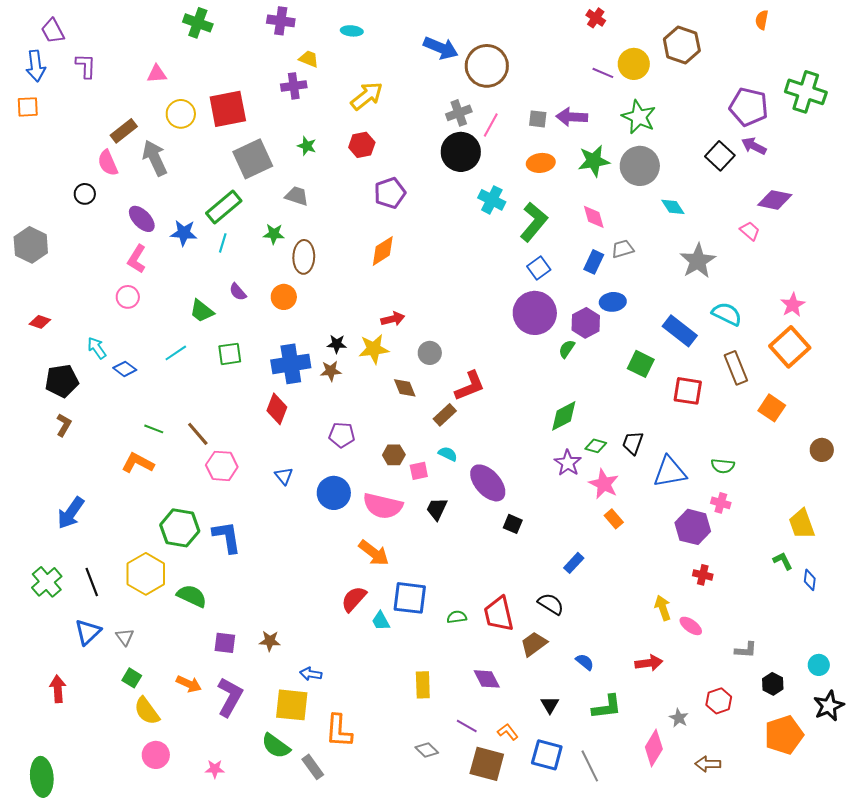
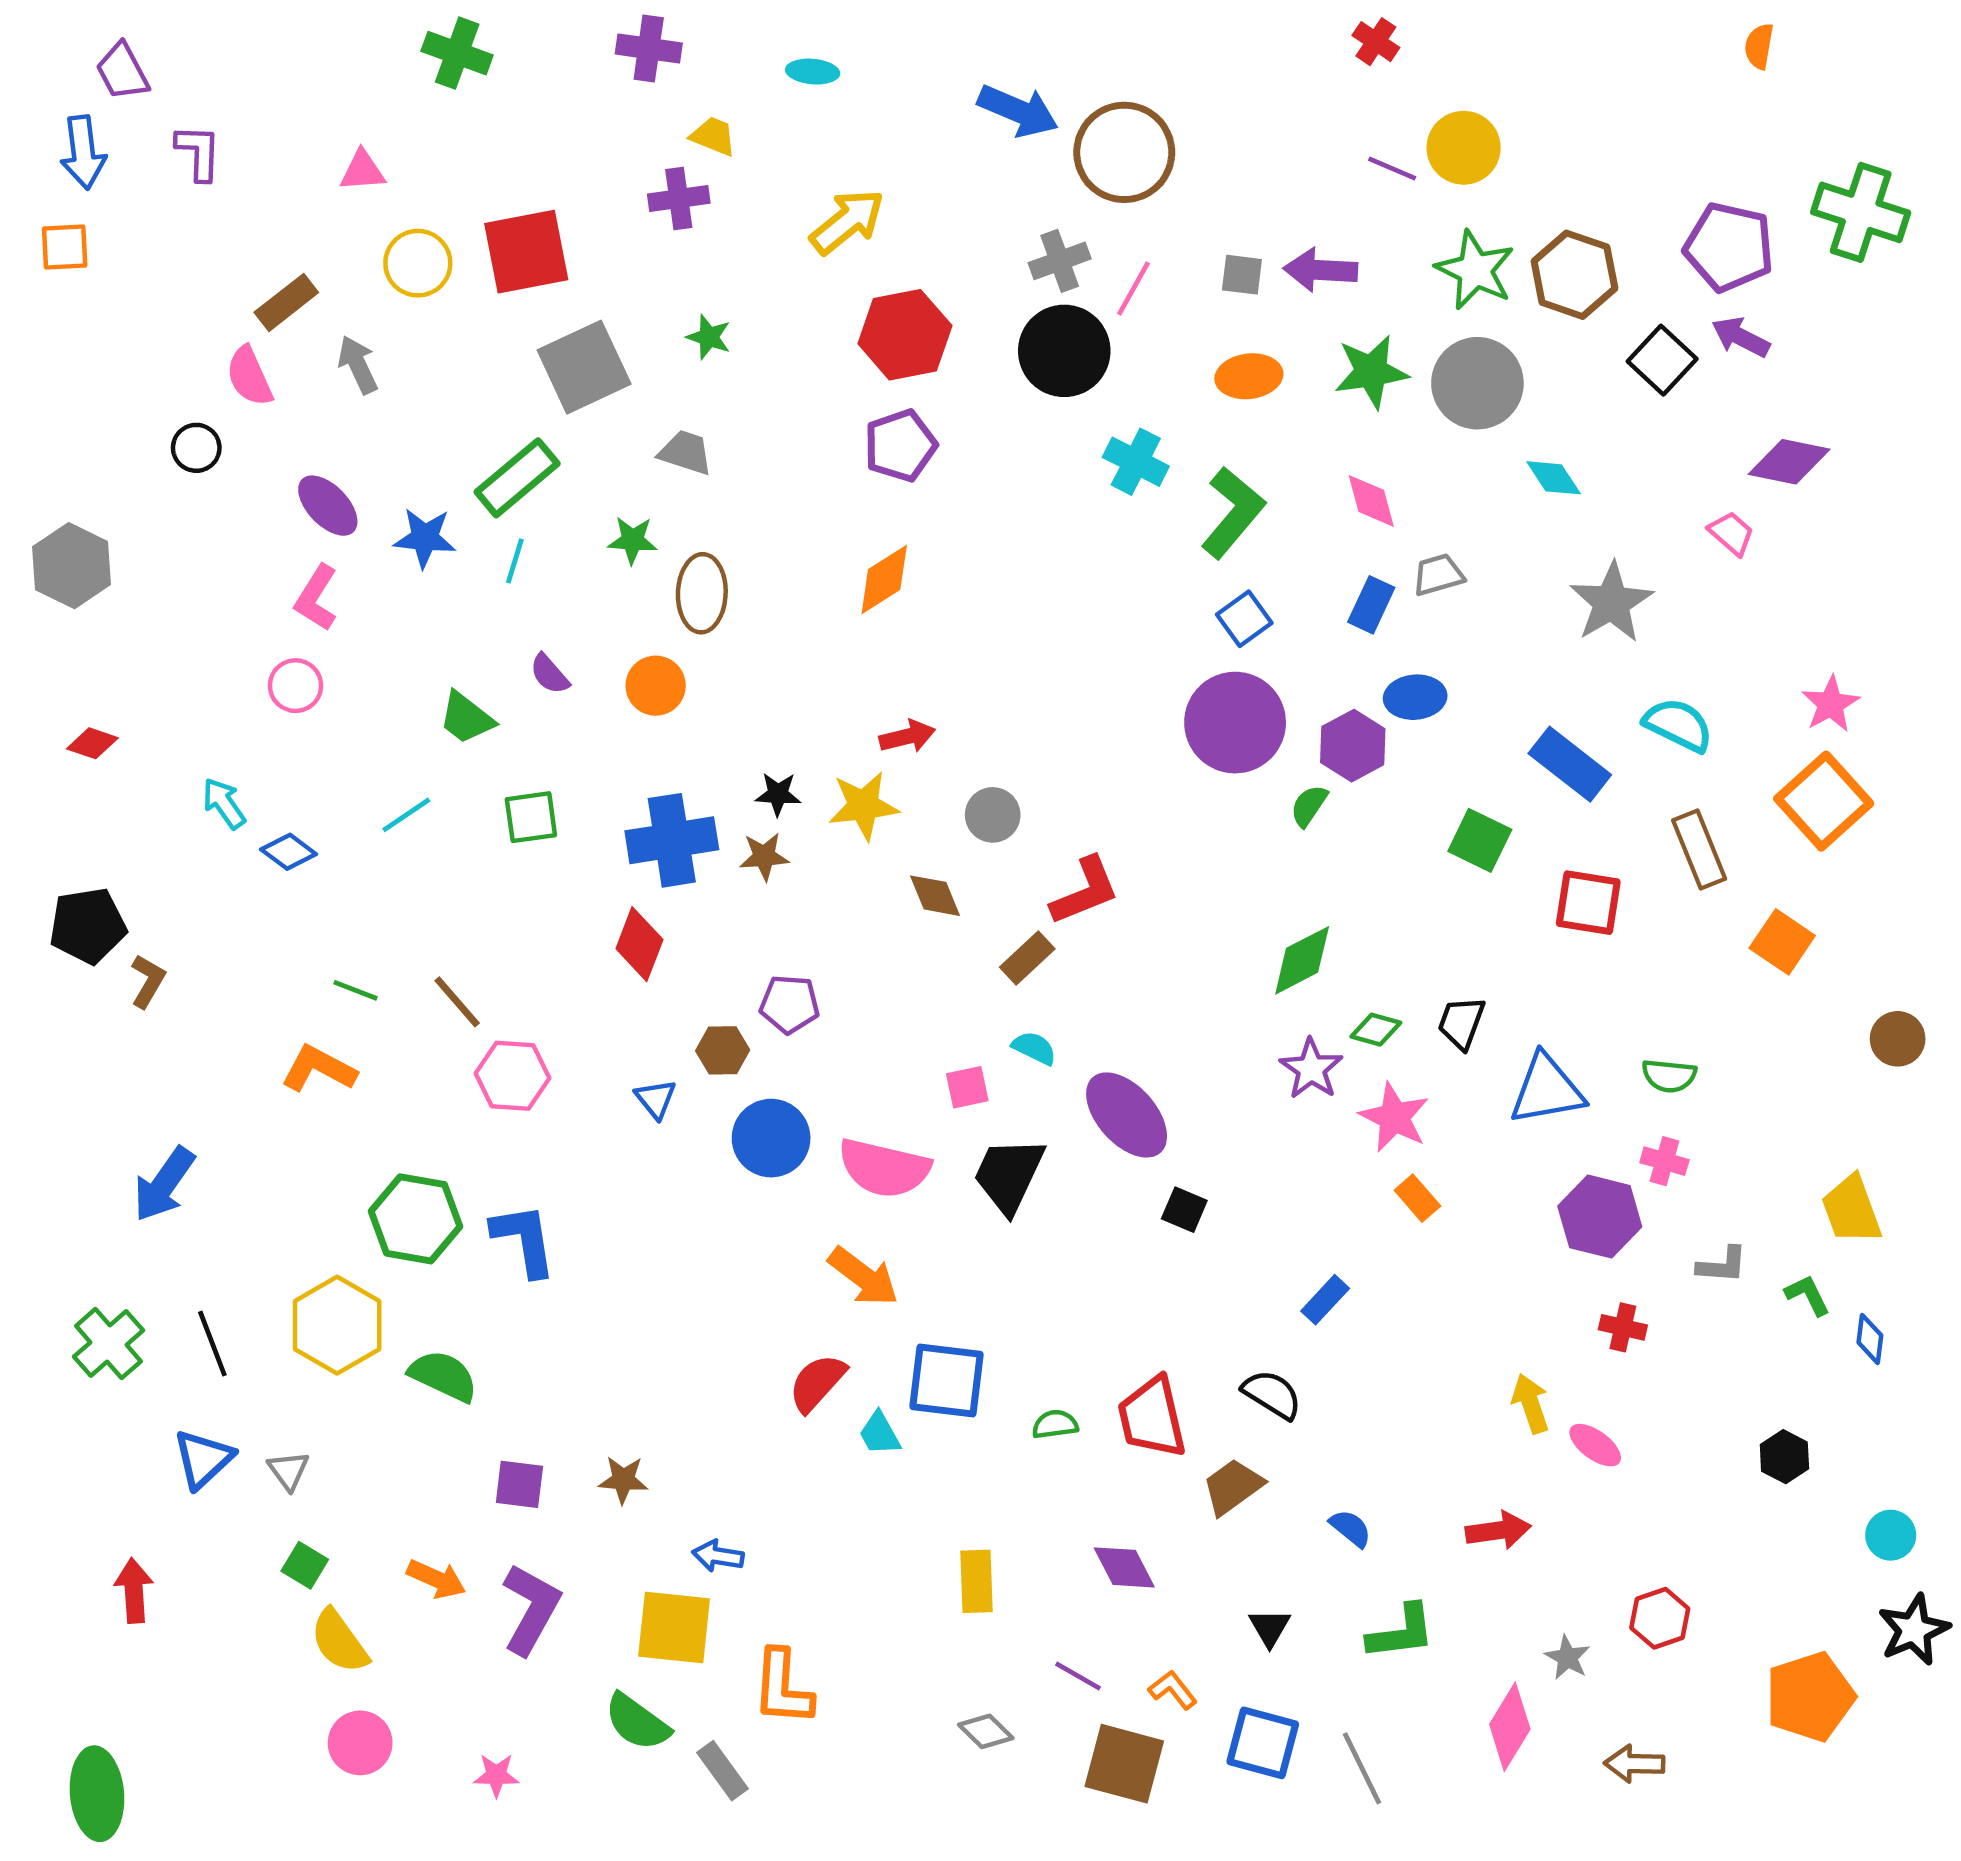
brown hexagon: (682, 45) -> (1574, 275), moved
red hexagon: (362, 145) -> (905, 335), moved, size x1.5
gray arrow: (155, 158) -> (358, 365), size x0.7
black pentagon: (62, 381) -> (88, 926), moved
brown hexagon: (394, 455) -> (723, 1050), moved
black trapezoid: (437, 509) -> (1009, 1175), size x1.5
gray L-shape: (746, 650) -> (1722, 1265), moved
black hexagon: (773, 684) -> (1784, 1457), moved

